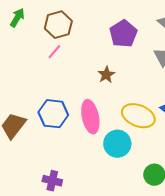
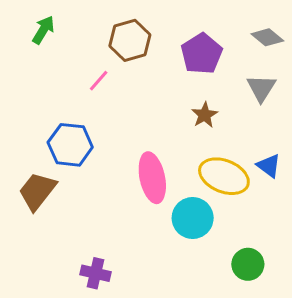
brown hexagon: (58, 25) -> (130, 40), moved
brown star: (106, 75) -> (205, 115), moved
blue hexagon: (53, 114) -> (70, 145), moved

